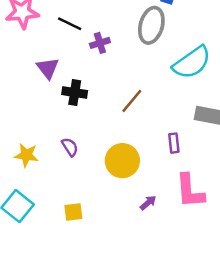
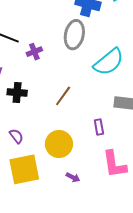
purple arrow: (148, 203) -> (73, 177), moved, turned 72
yellow square: (73, 212) -> (24, 169), moved, size x2.0

